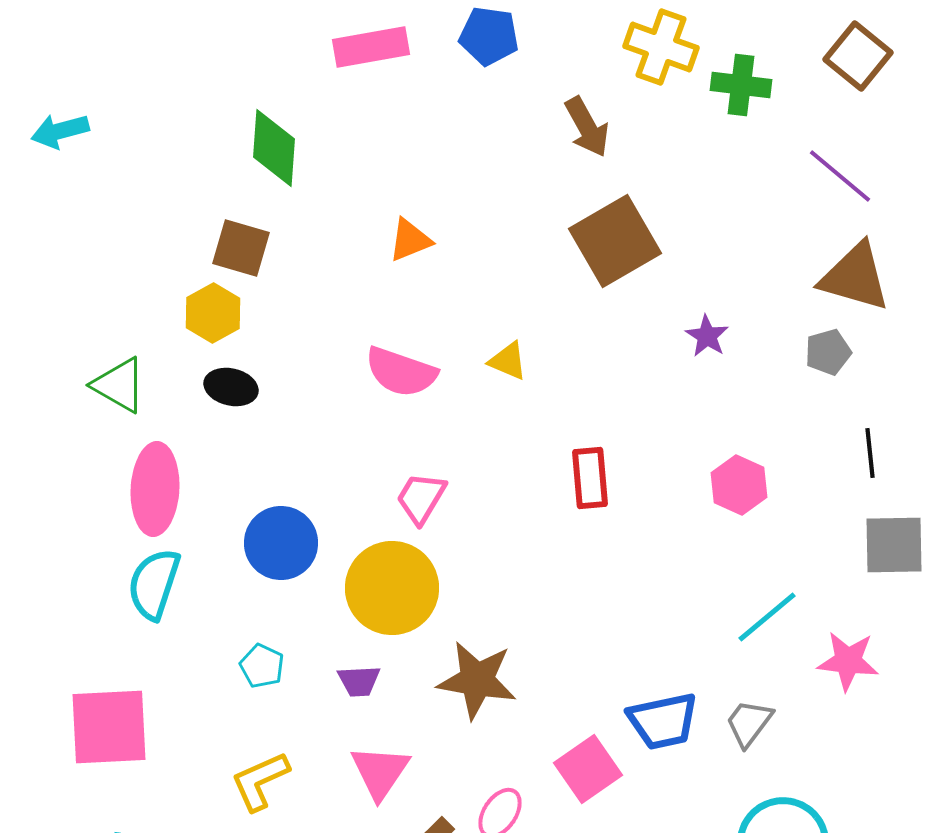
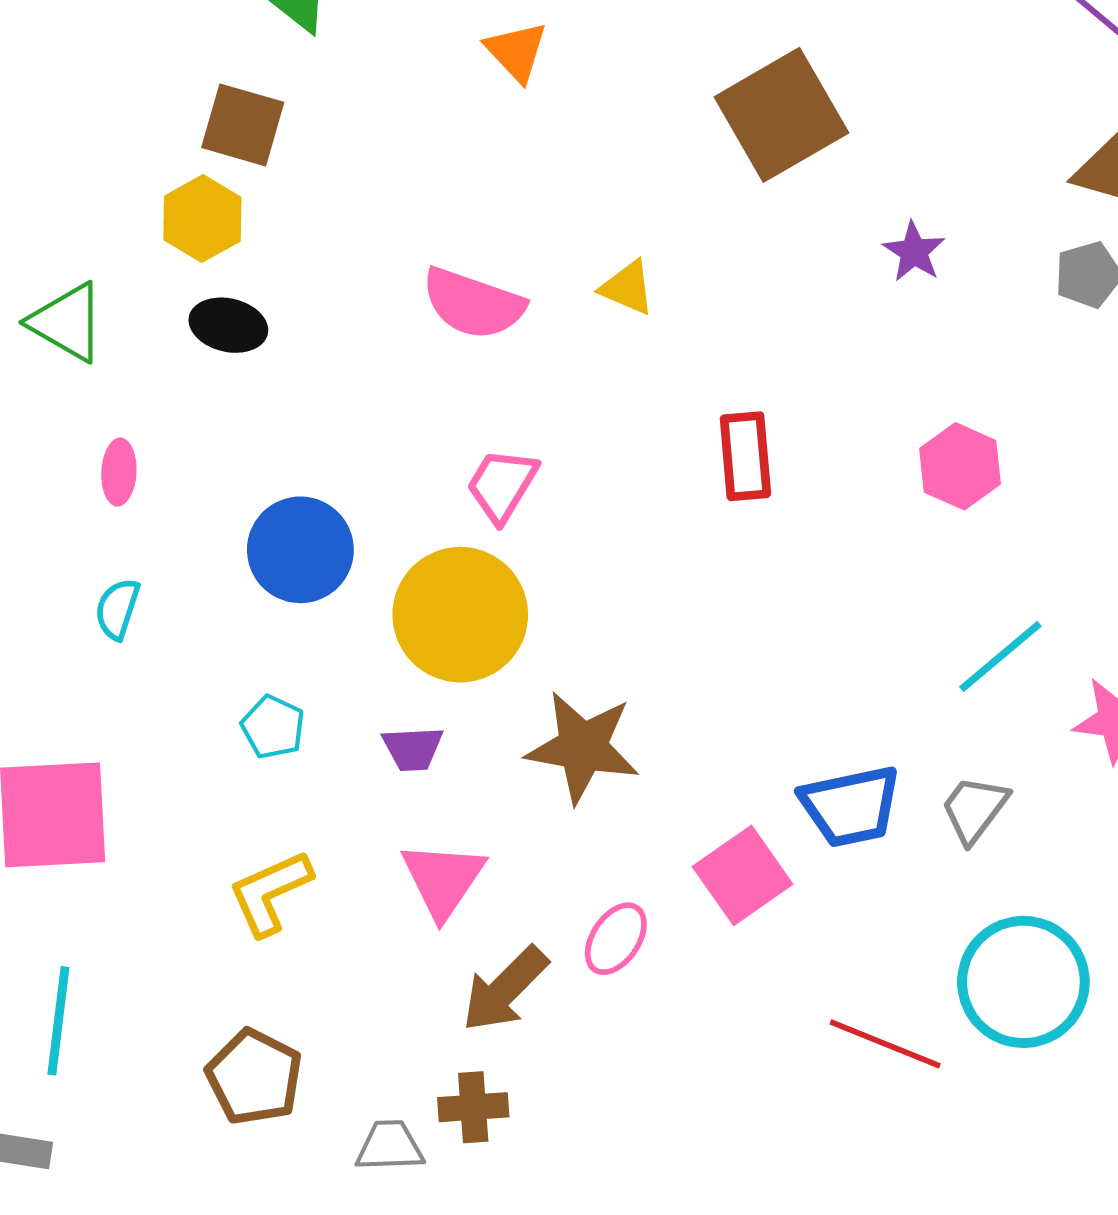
orange triangle: (410, 240) -> (516, 51), moved, turned -51
pink ellipse: (155, 489) -> (119, 472), size x0.5
cyan semicircle: (154, 584) -> (117, 609), size x0.6

